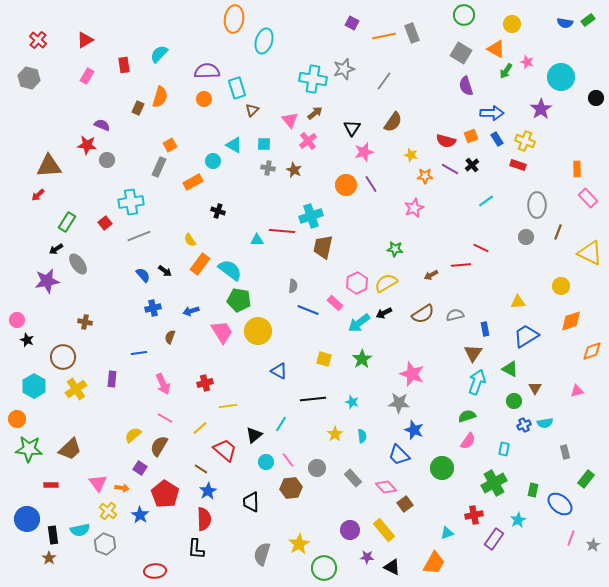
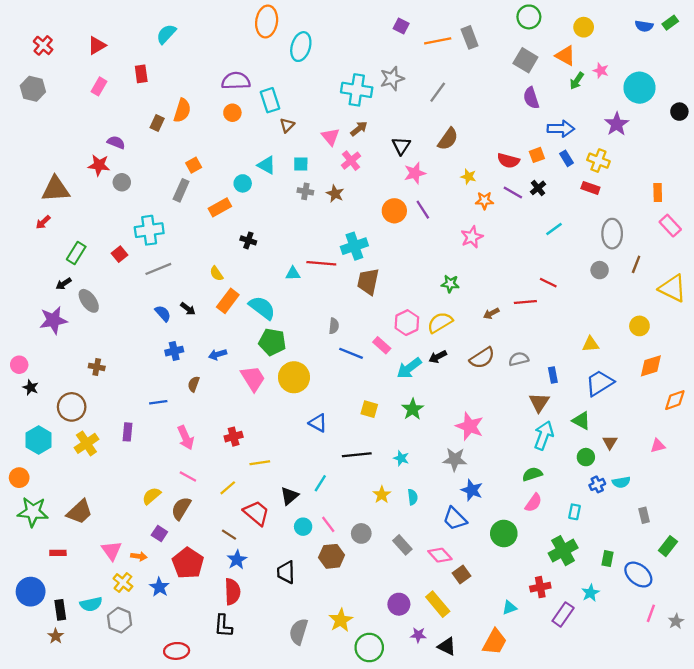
cyan semicircle: (159, 54) -> (166, 34), moved

